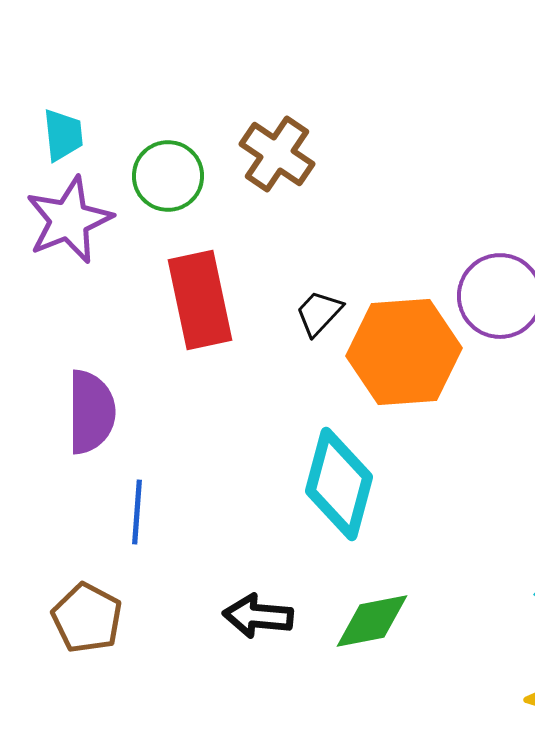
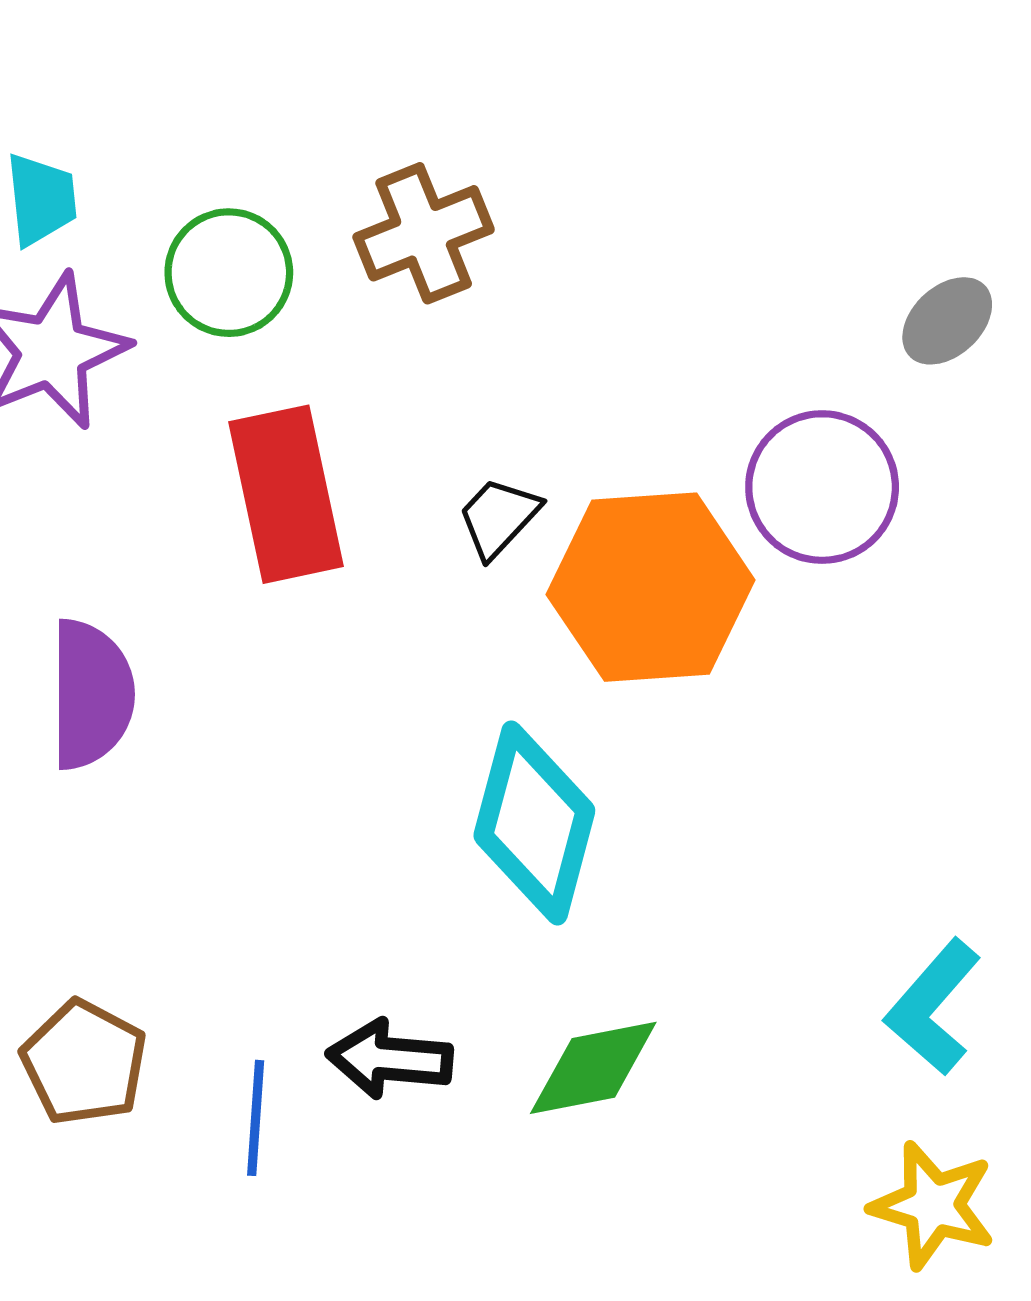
brown cross: (277, 154) -> (424, 233), turned 34
blue line: (137, 512) -> (256, 1118), moved

